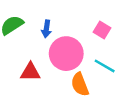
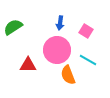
blue arrow: (46, 29) -> (60, 23), moved

